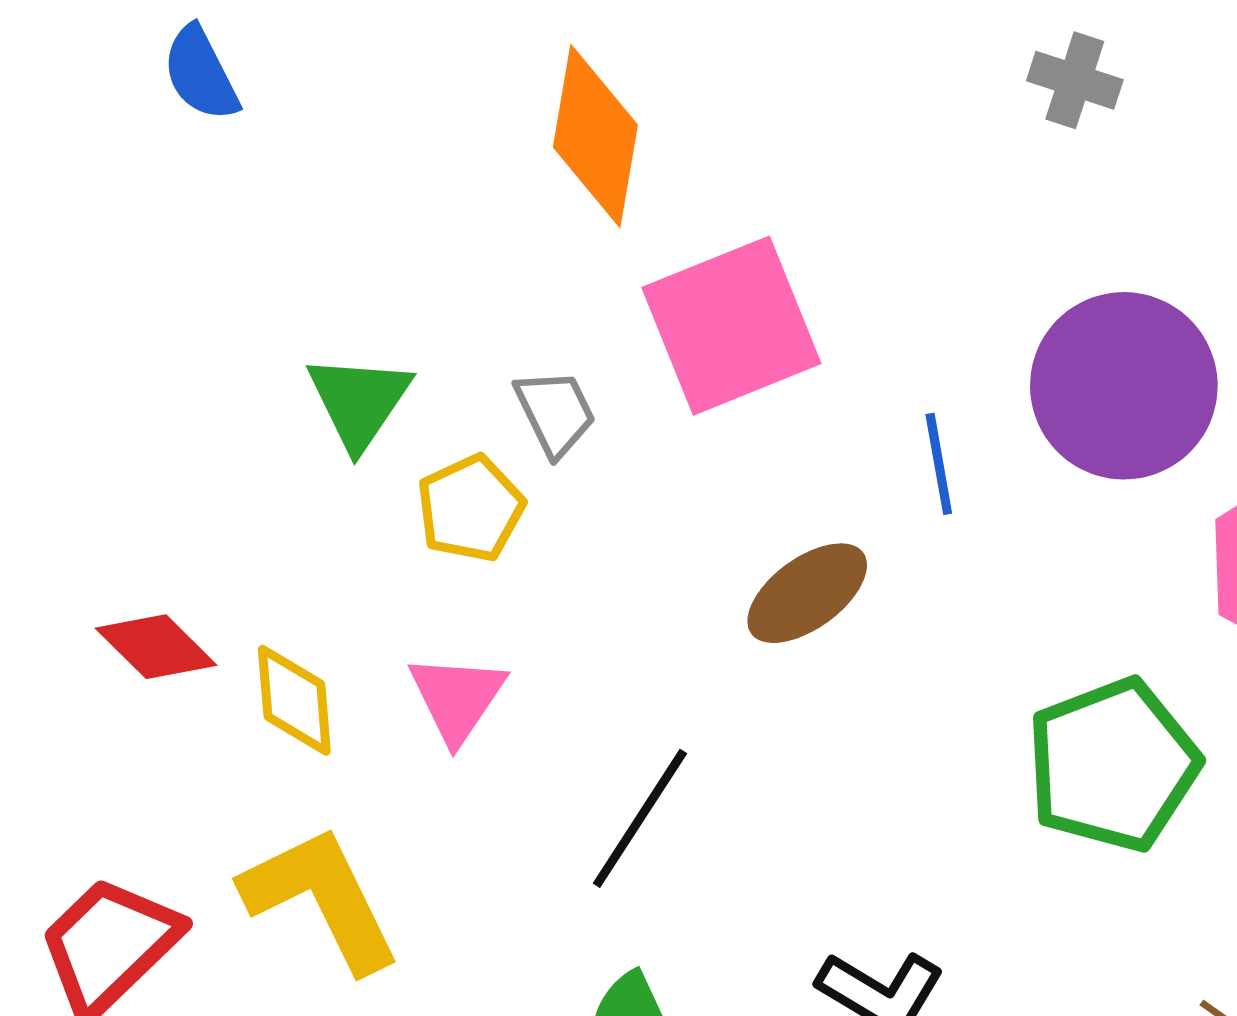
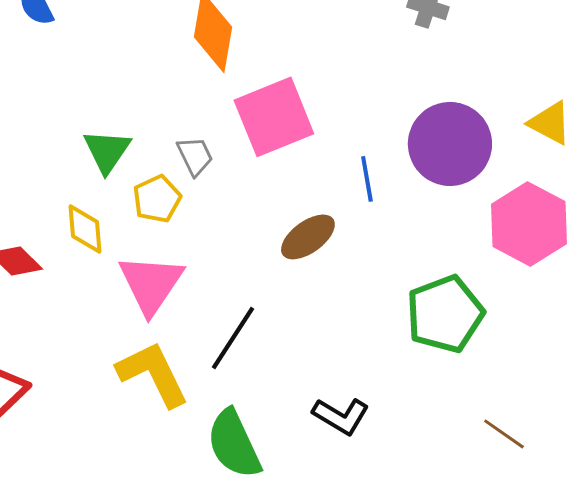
pink triangle: (457, 698) -> (151, 284), size x1.5
yellow diamond: (294, 700) -> (85, 229), moved
yellow L-shape: (321, 899) -> (153, 374), moved

